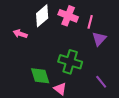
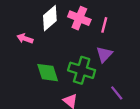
purple triangle: (99, 39) -> (104, 54), moved
green diamond: (40, 76) -> (48, 73), moved

